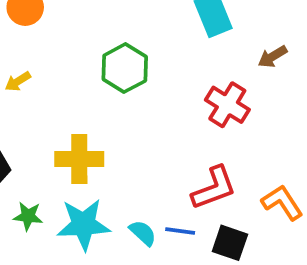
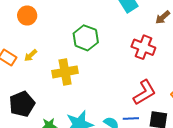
yellow cross: (79, 159) -> (65, 72), moved

